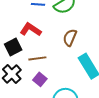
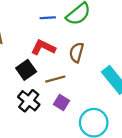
brown semicircle: (70, 38) -> (77, 52), moved

